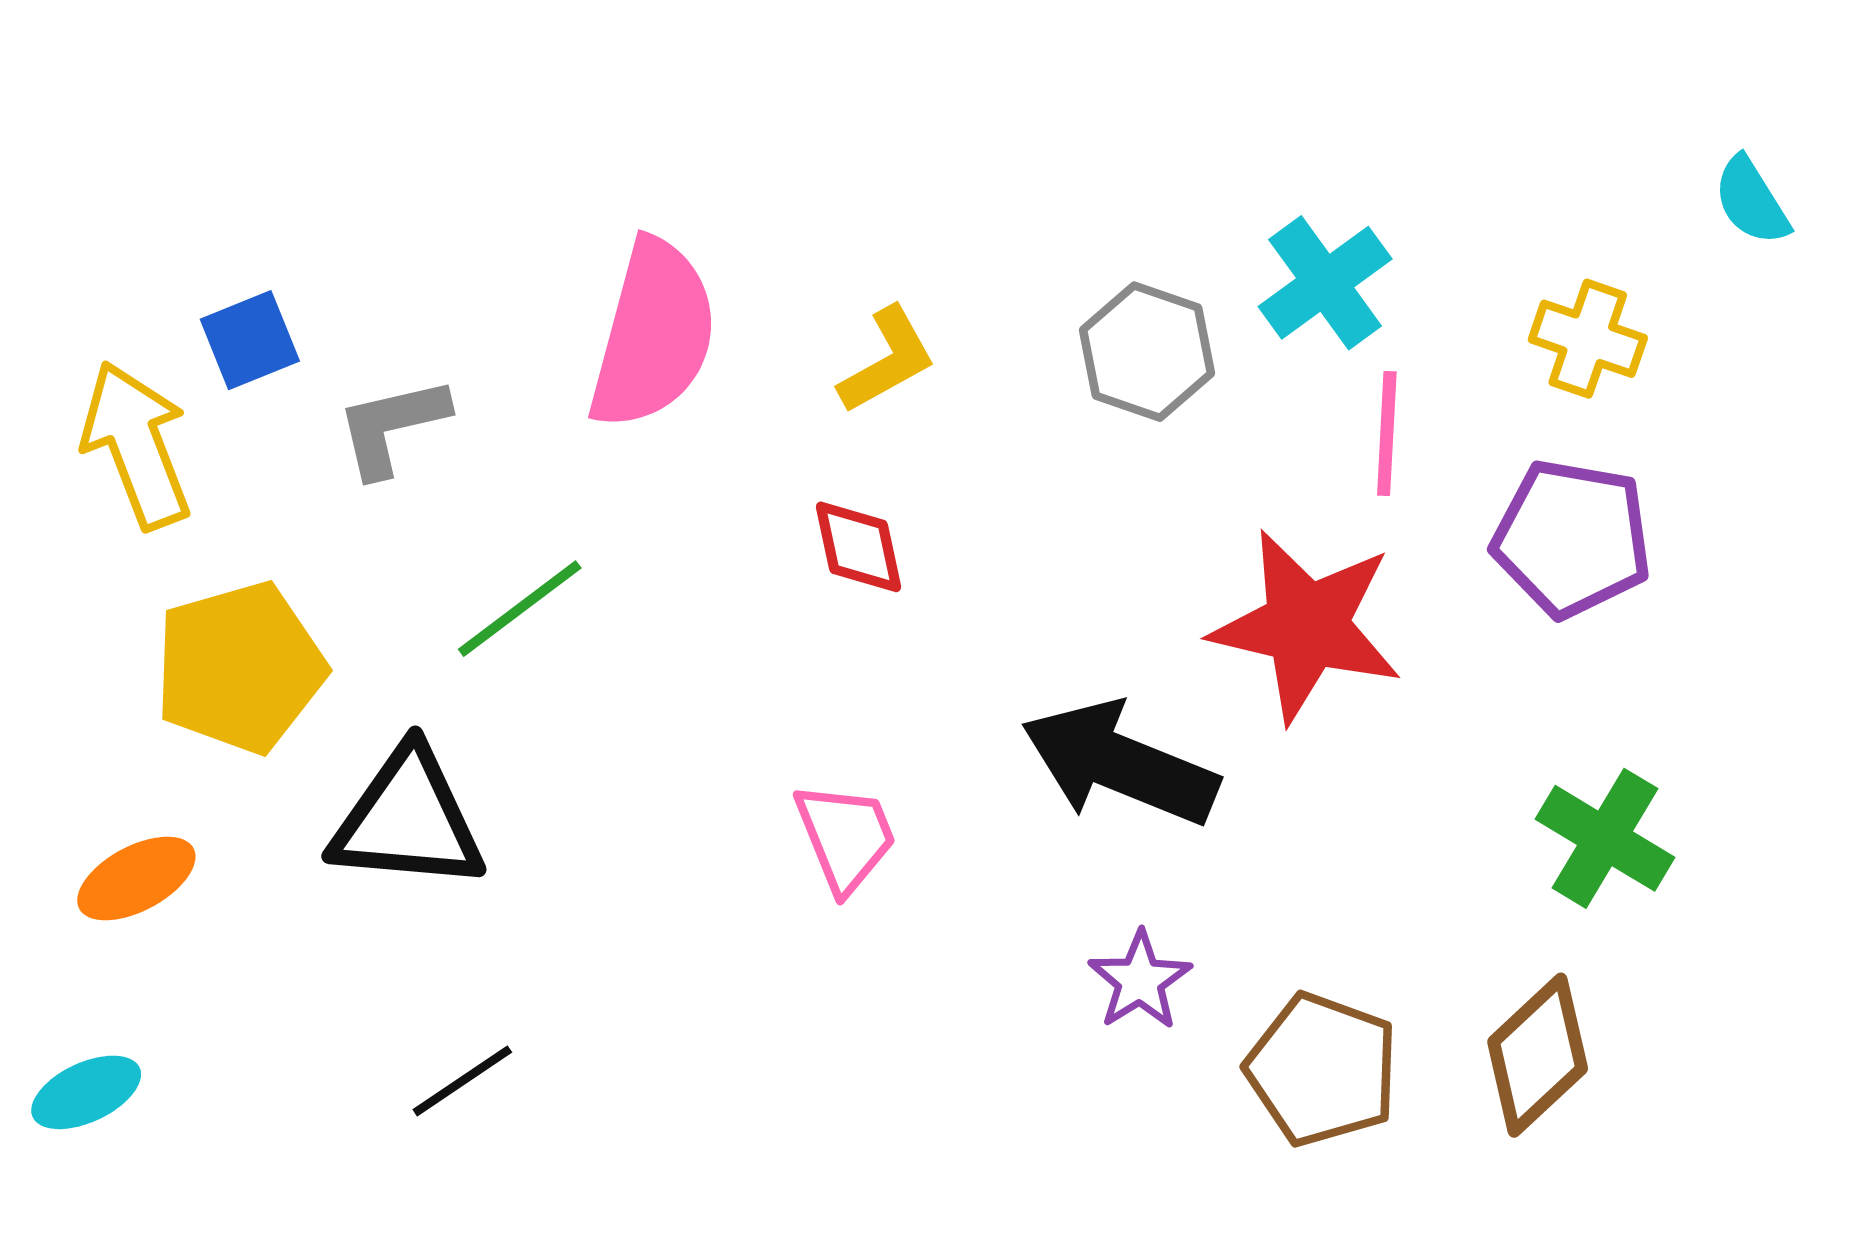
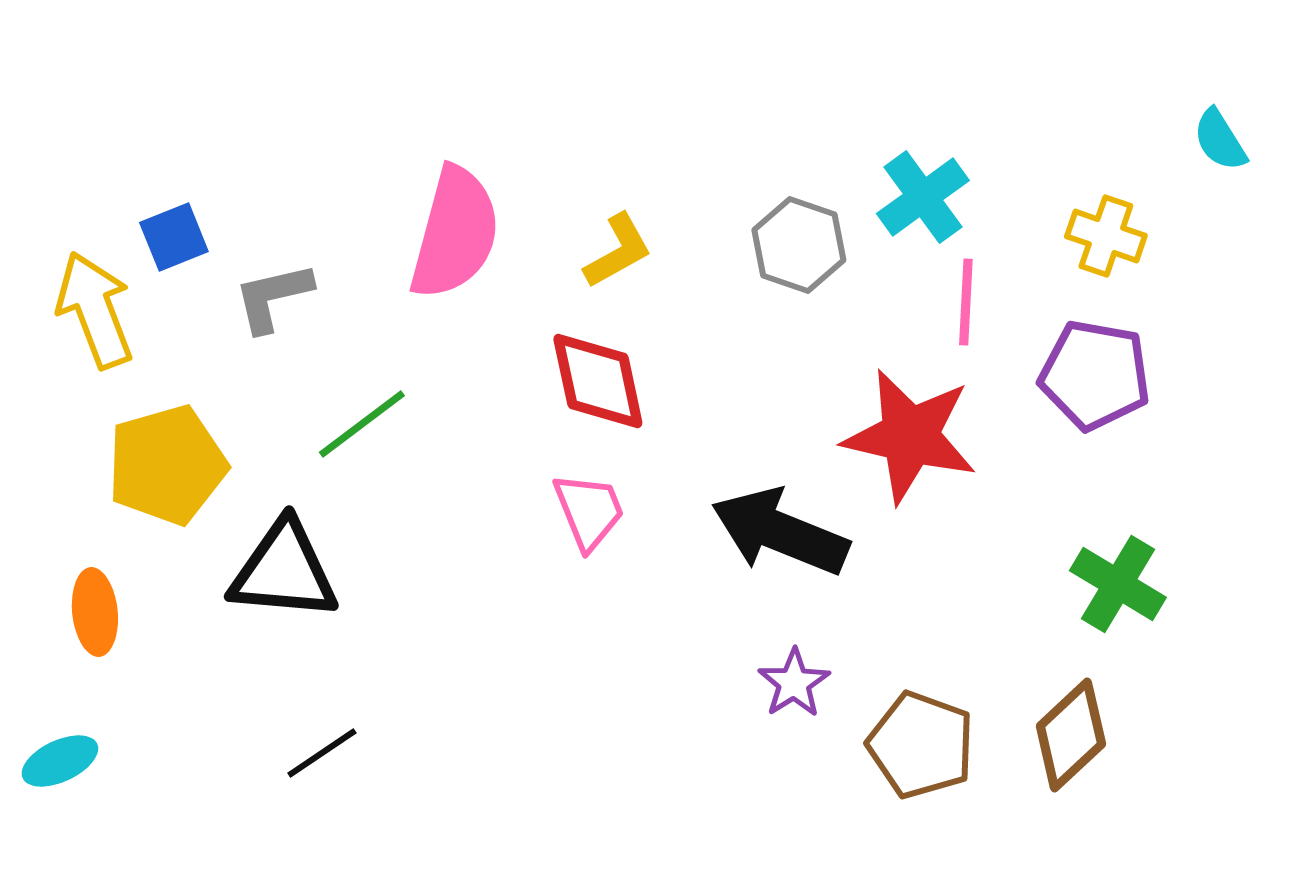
red diamond: (858, 547) -> (598, 381), size x1.5
pink trapezoid: (846, 837) -> (589, 511), moved
orange ellipse: (136, 879) -> (95, 612), turned -68

